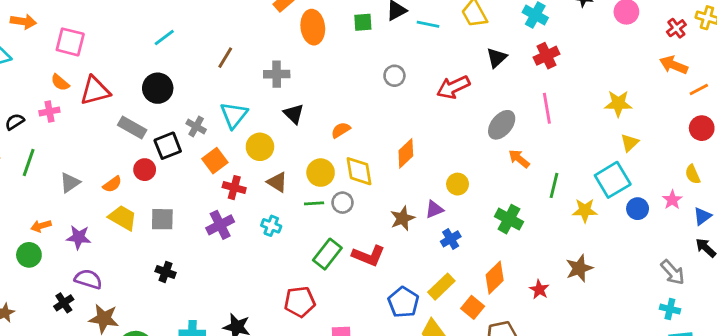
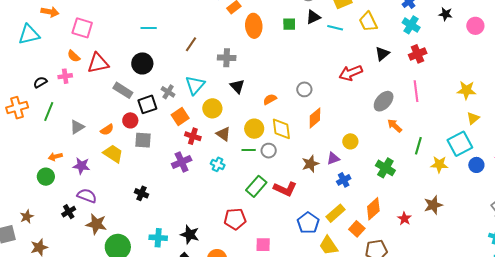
cyan line: (164, 38) -> (149, 28), turned 35
gray circle: (394, 76) -> (304, 89), moved
gray square: (162, 219) -> (143, 140), moved

